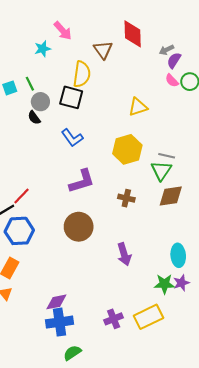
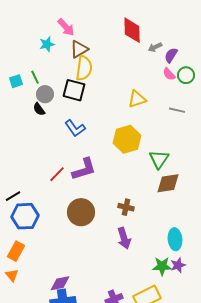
brown triangle: (103, 50) -> (79, 49), moved, turned 36
gray arrow: (167, 50) -> (155, 47), moved
gray line: (167, 156) -> (177, 110), moved
red line: (21, 196) -> (57, 174), moved
brown cross: (126, 198) -> (126, 207), moved

